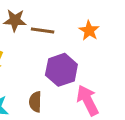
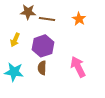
purple hexagon: (61, 70) -> (43, 46), moved

